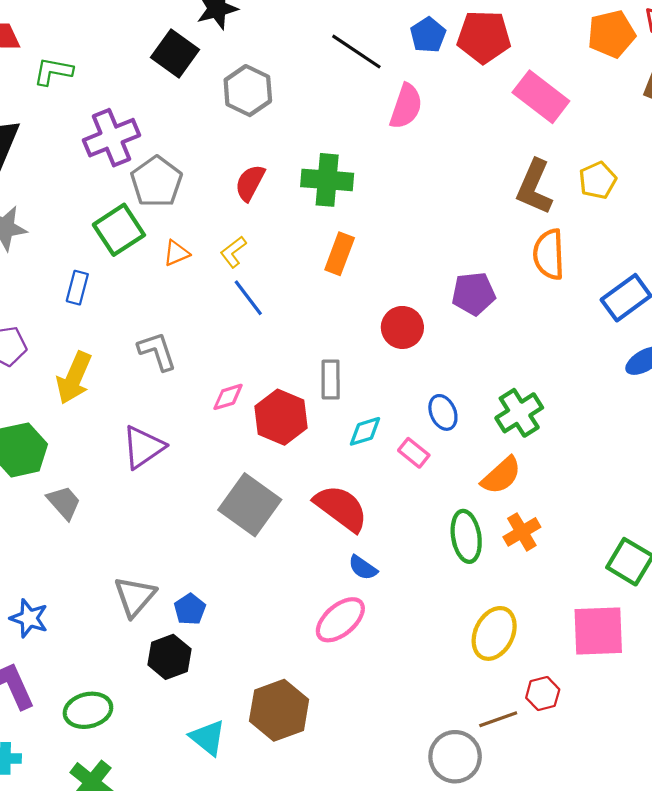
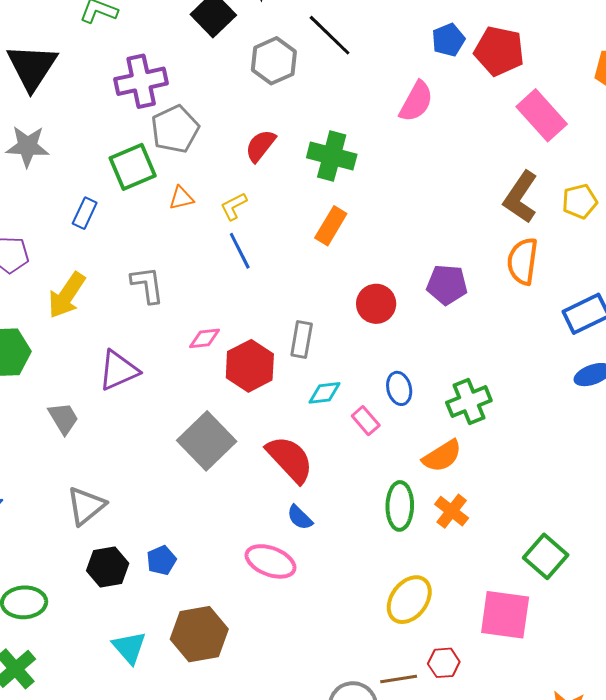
black line: (356, 52) -> (330, 35), moved
gray trapezoid: (64, 503) -> (63, 418), moved
orange cross: (522, 532) -> (452, 511), turned -32
blue pentagon: (190, 609) -> (161, 560), moved
pink ellipse: (340, 620) -> (271, 561), turned 51

